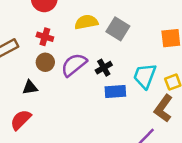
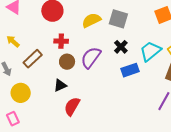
black cross: (104, 68) -> (121, 47), moved
cyan trapezoid: (145, 76) -> (150, 51), turned 45
red semicircle: (21, 120) -> (72, 106), moved

